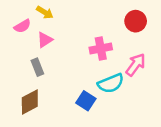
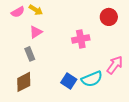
pink semicircle: (22, 26) -> (18, 12), moved
pink arrow: (136, 65) -> (115, 65), moved
cyan semicircle: (111, 83) -> (92, 79), moved

